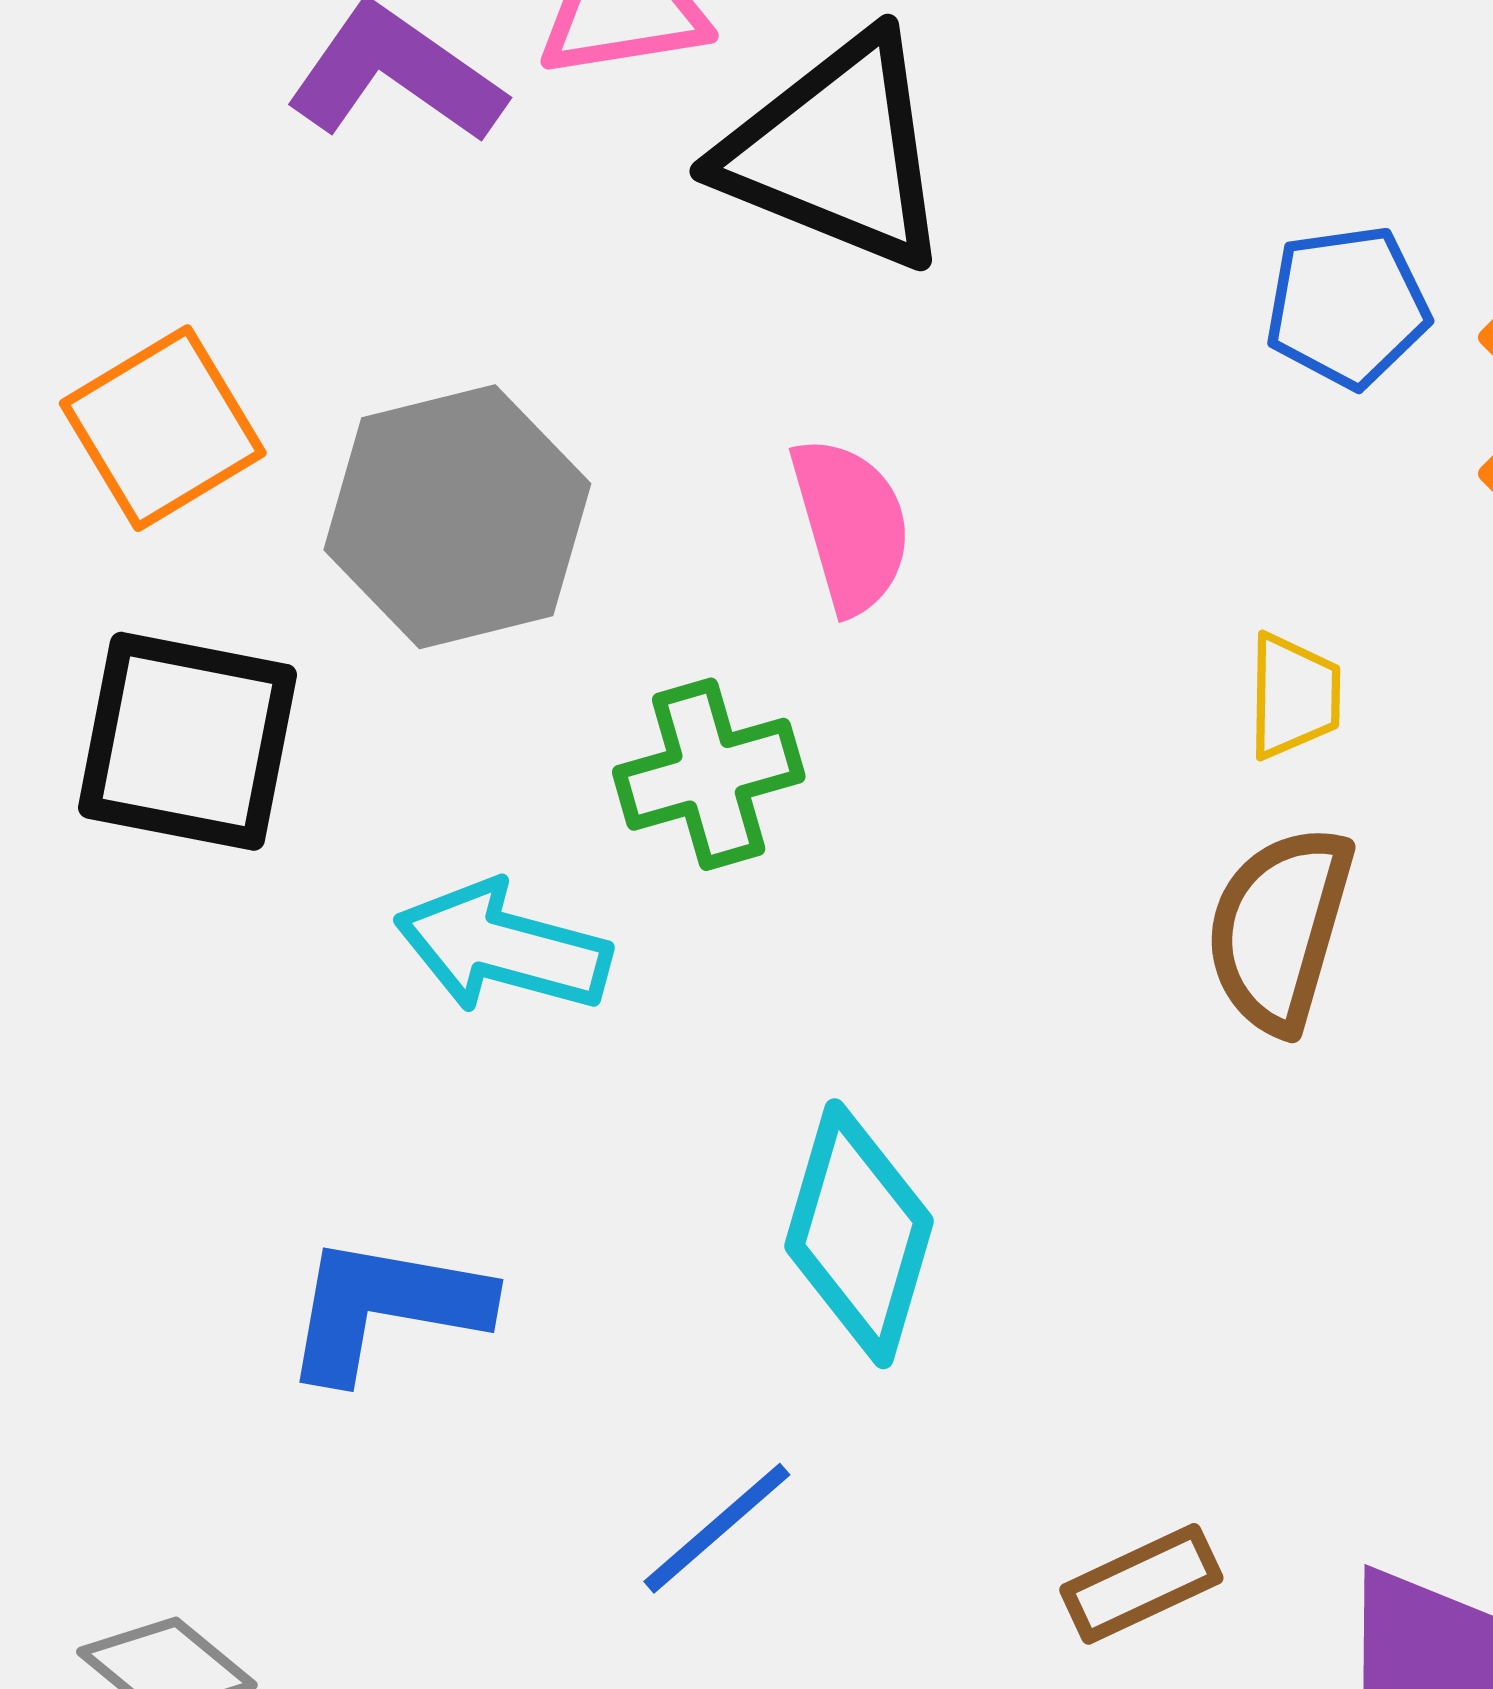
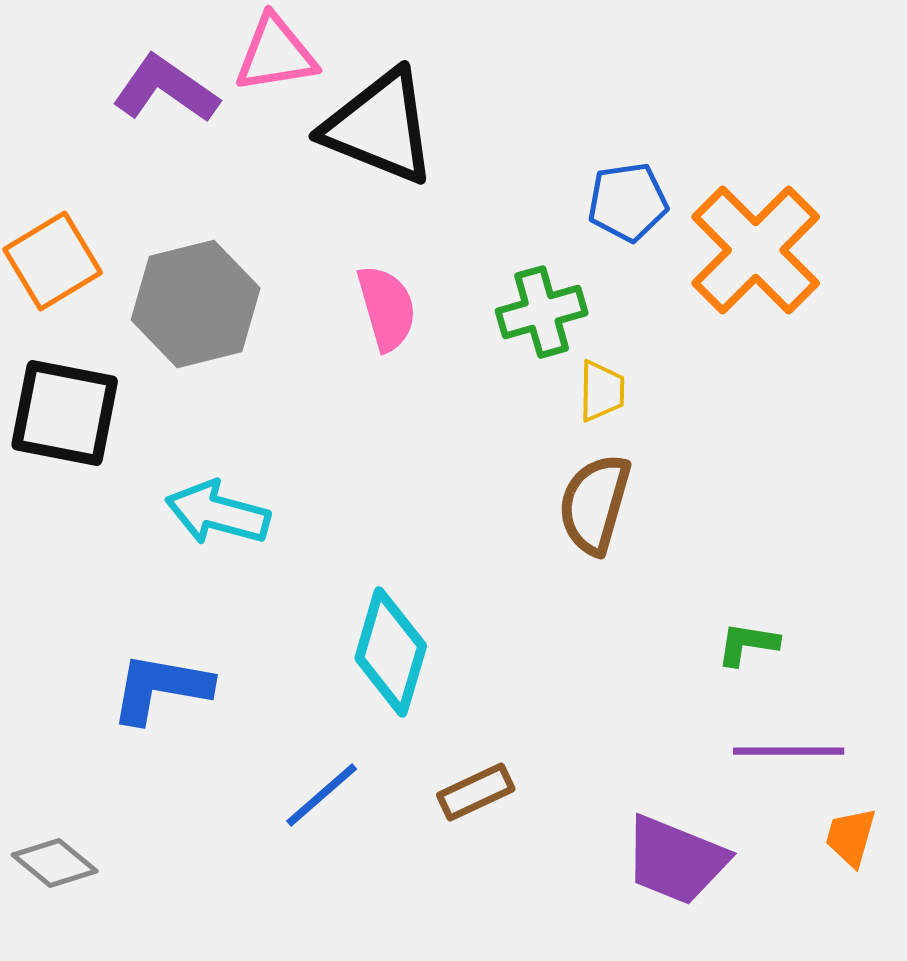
green cross: (709, 774) -> (542, 312), moved
brown rectangle: (1141, 1584) -> (476, 792), moved

